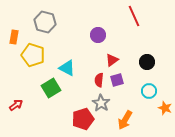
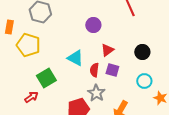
cyan triangle: (67, 68) -> (75, 58), moved
purple square: (117, 80) -> (112, 70), turned 32
red arrow: (16, 105) -> (31, 97), moved

